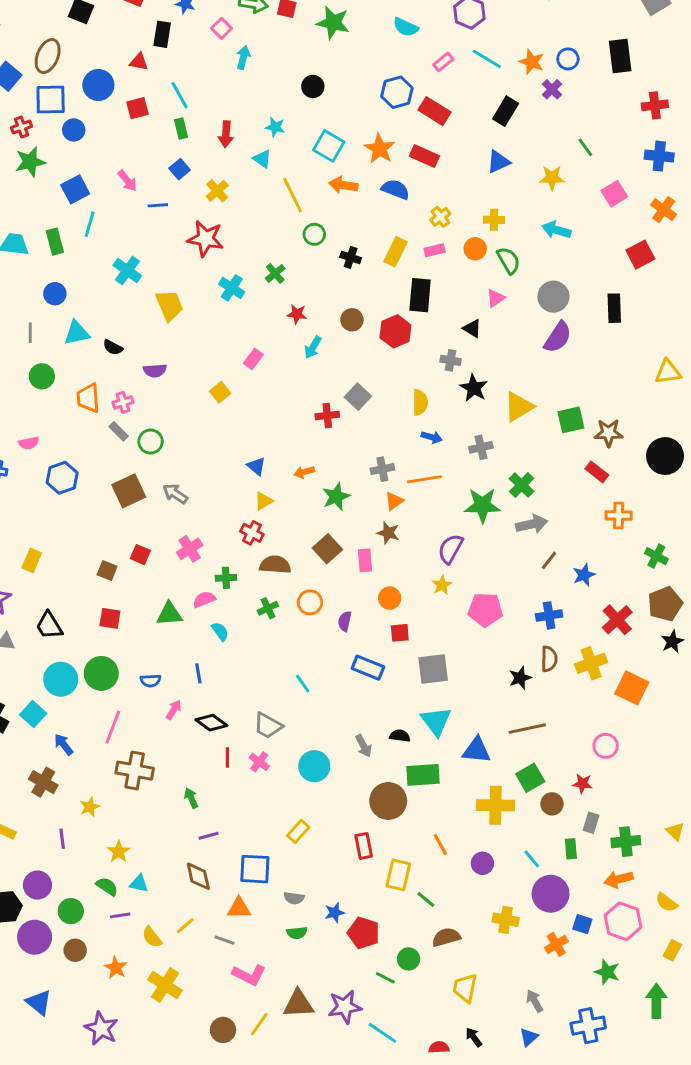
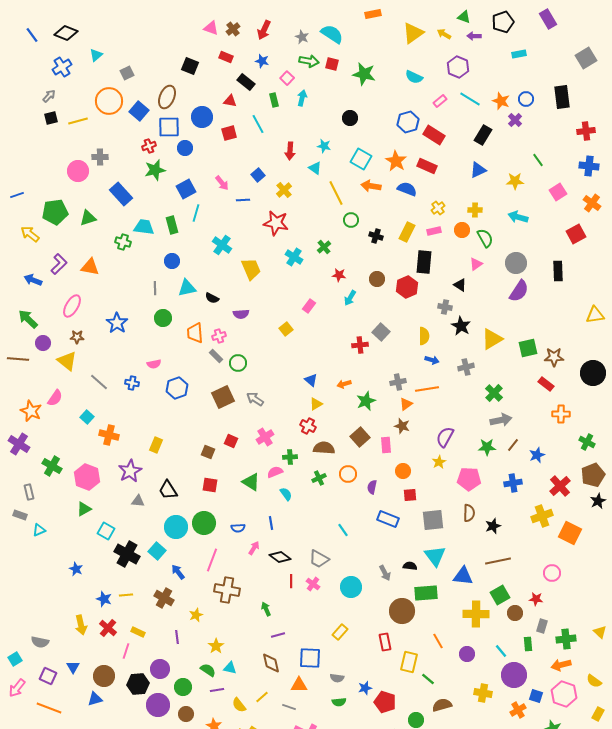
black rectangle: (162, 34) -> (246, 82), turned -60
green rectangle: (181, 128) -> (274, 100), moved
green star: (482, 505) -> (487, 447), moved, size x0.7
green triangle: (169, 614) -> (251, 482), turned 36
brown semicircle: (549, 659) -> (469, 513), moved

